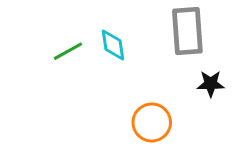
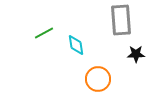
cyan diamond: (113, 45) -> (76, 45), moved

